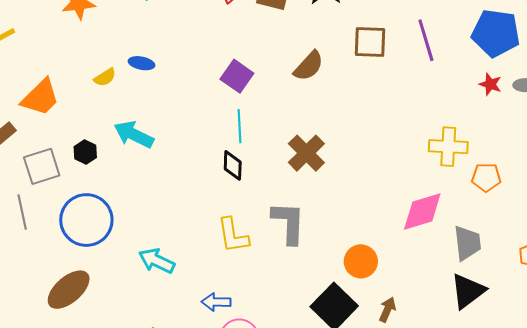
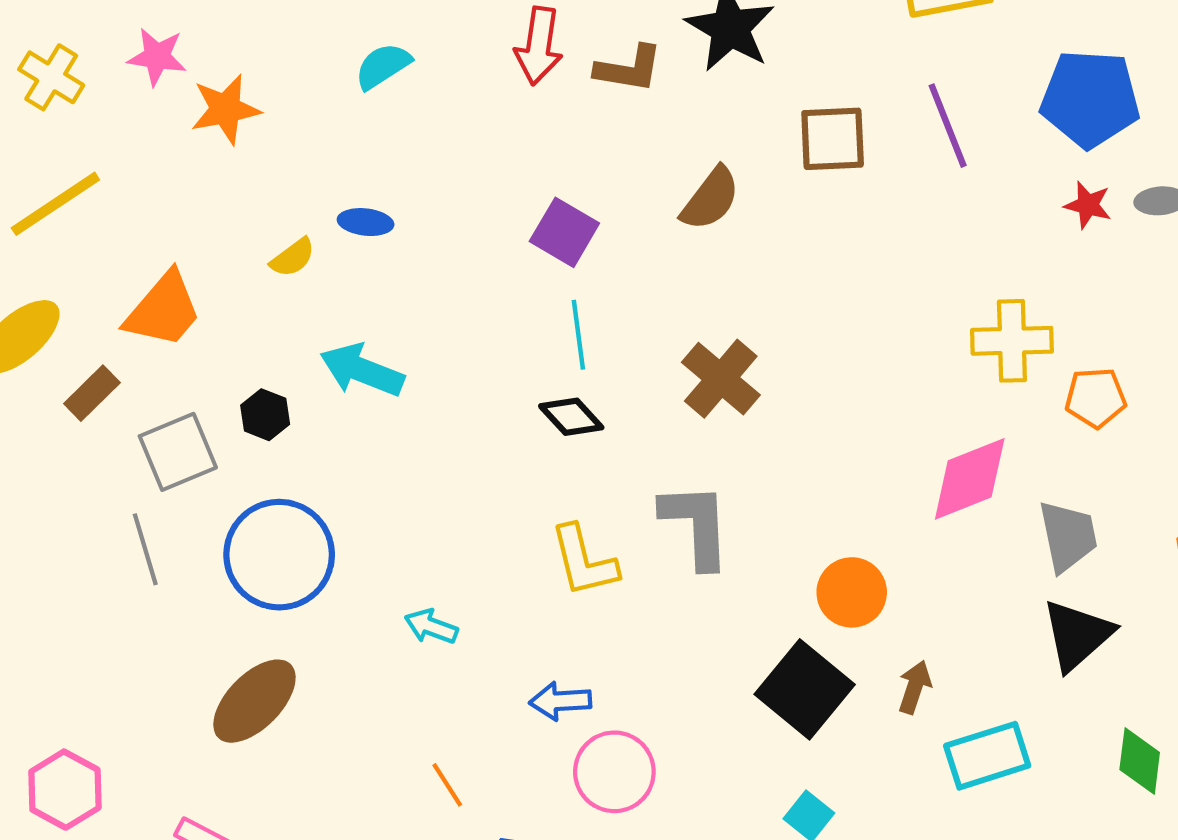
black diamond: (233, 165) -> (571, 417), turned -40
cyan arrow: (157, 261) -> (431, 627), size x0.7

